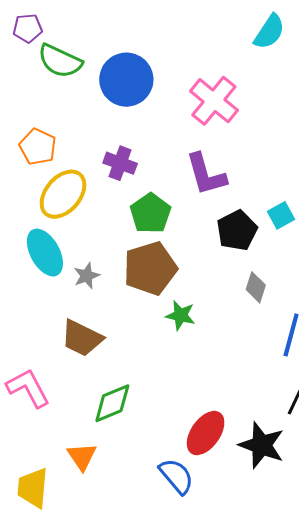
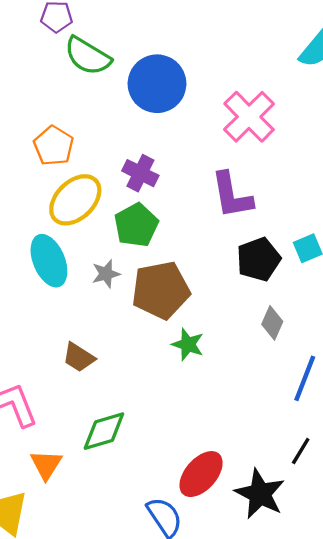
green pentagon: (150, 213) -> (136, 225), moved
gray star: (87, 276) -> (106, 274), moved
brown trapezoid: (82, 338) -> (79, 357), size x0.7
orange triangle: (82, 456) -> (46, 465), moved

